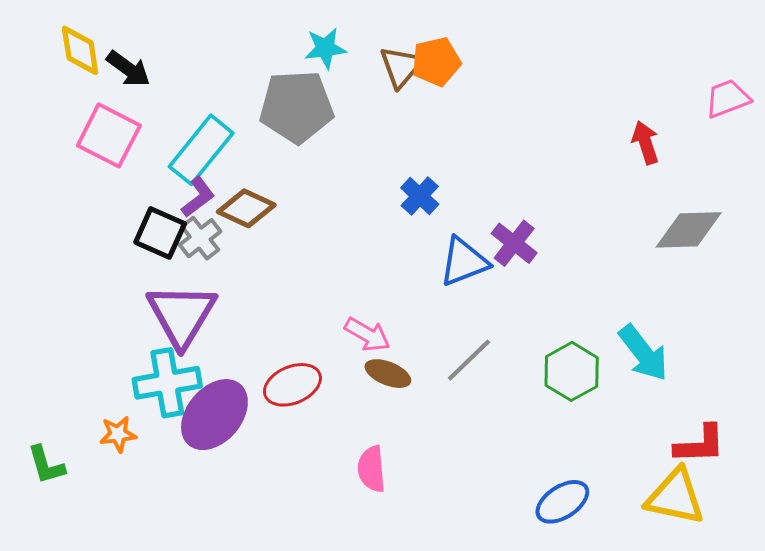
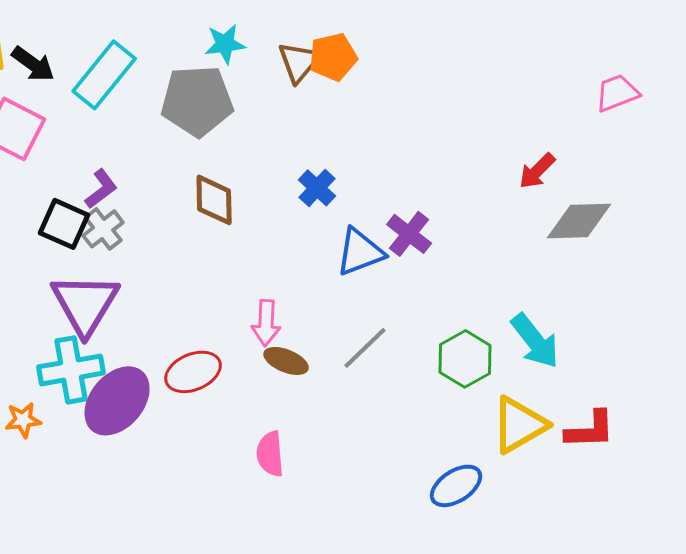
red arrow: (645, 143) -> (537, 171), moved, turned -117
cyan rectangle: (201, 150) -> (104, 75), moved
brown diamond: (246, 208) -> (214, 200), moved, turned 64
pink arrow: (367, 335) -> (266, 323), turned 63
yellow triangle: (675, 497) -> (519, 425), moved, turned -42

